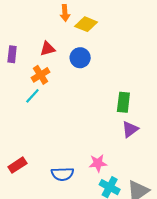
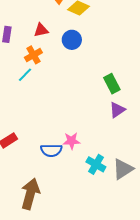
green rectangle: (123, 102) -> (112, 84), turned -36
pink star: (98, 163) -> (72, 141), moved

